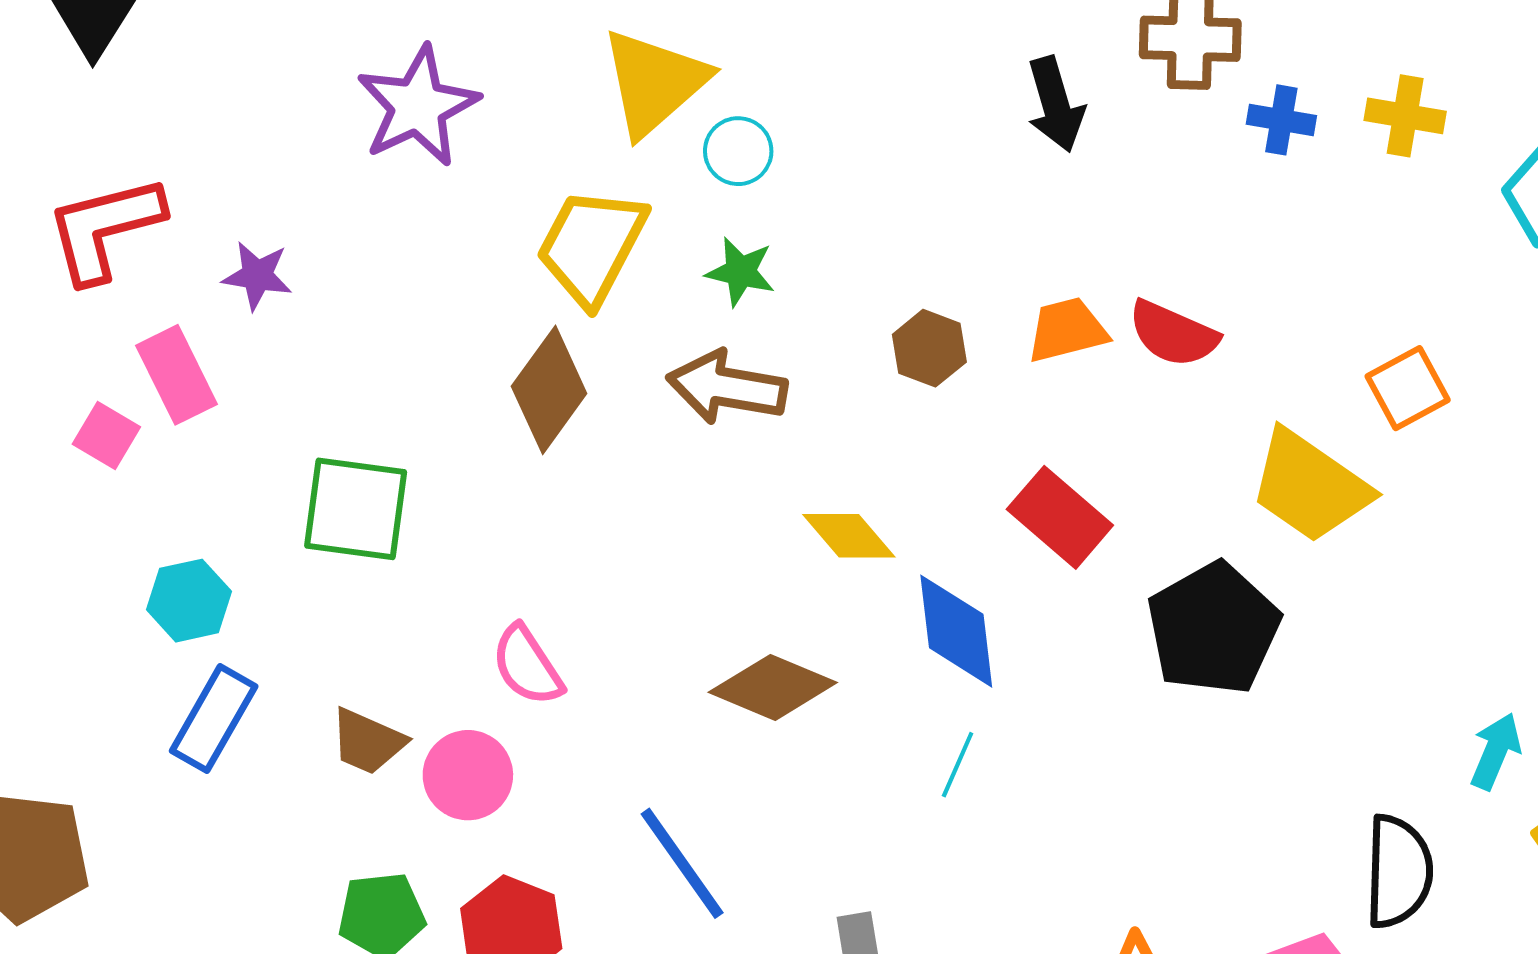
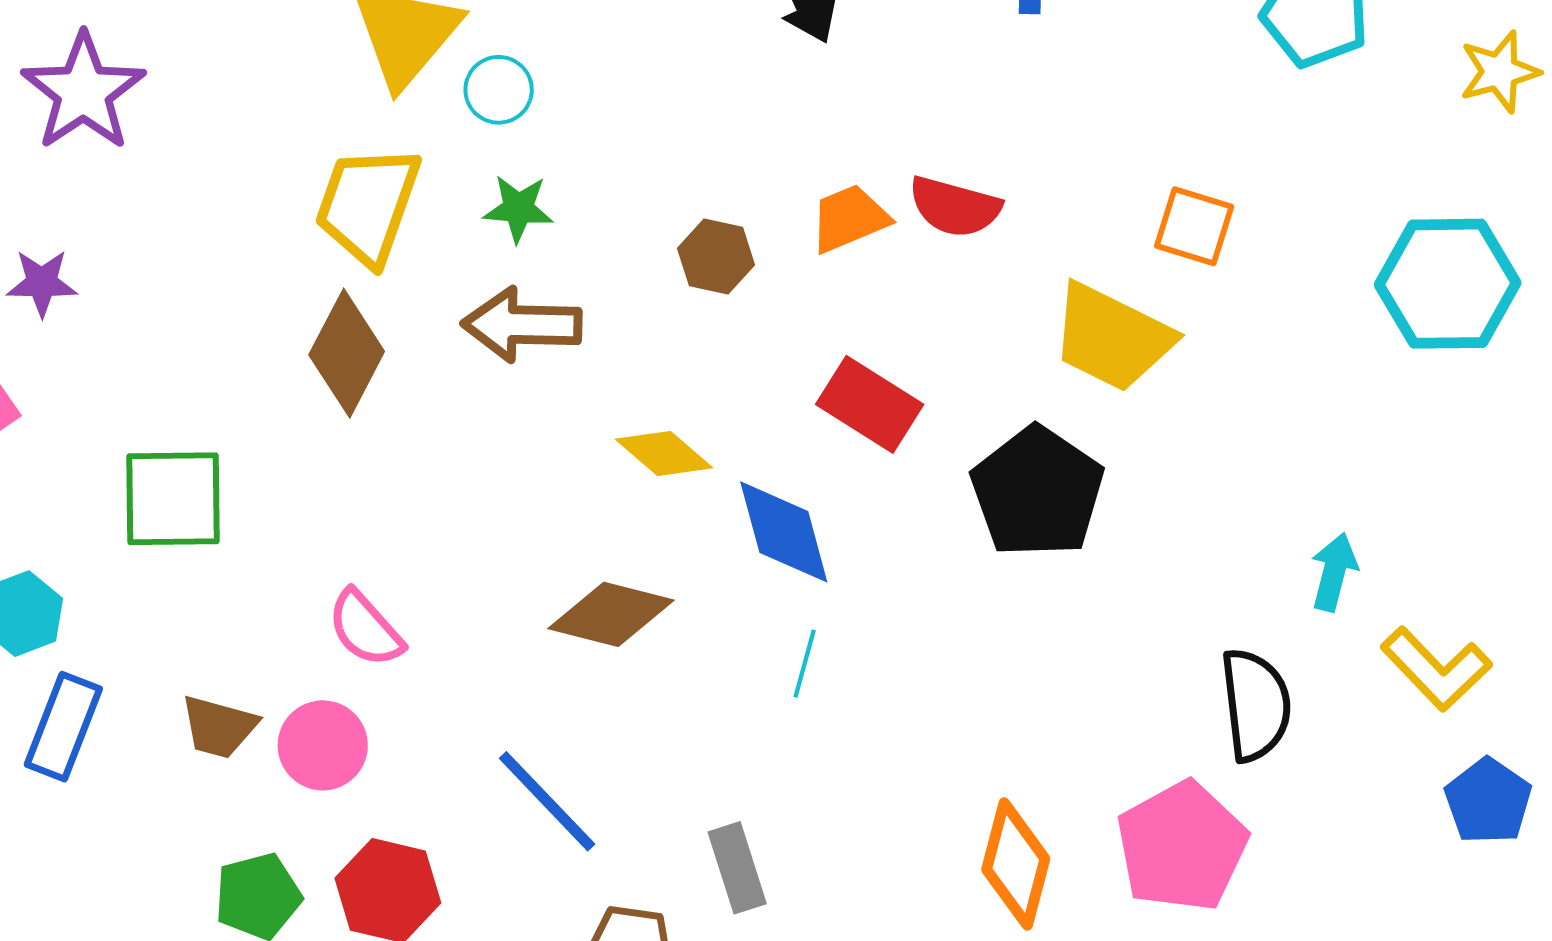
purple star: (418, 106) -> (83, 92), moved
orange square: (1408, 388) -> (1194, 226), turned -36

